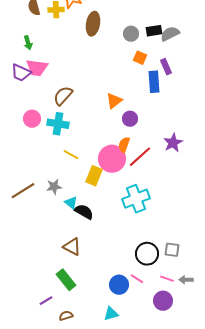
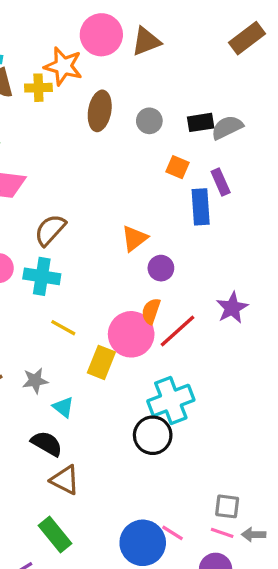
gray circle: (131, 34) -> (149, 121), moved
black semicircle: (84, 212) -> (47, 444), moved
gray square: (172, 250) -> (227, 506), moved
black circle: (147, 254) -> (153, 435), moved
blue circle: (119, 285) -> (143, 543), size x1.4

